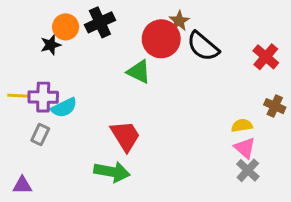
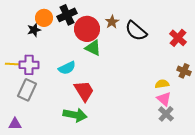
brown star: (179, 21) -> (112, 22), moved
red circle: (161, 39) -> (87, 29), moved
cyan semicircle: (64, 108) -> (67, 68), moved
gray rectangle: (40, 134) -> (27, 90), size x1.5

